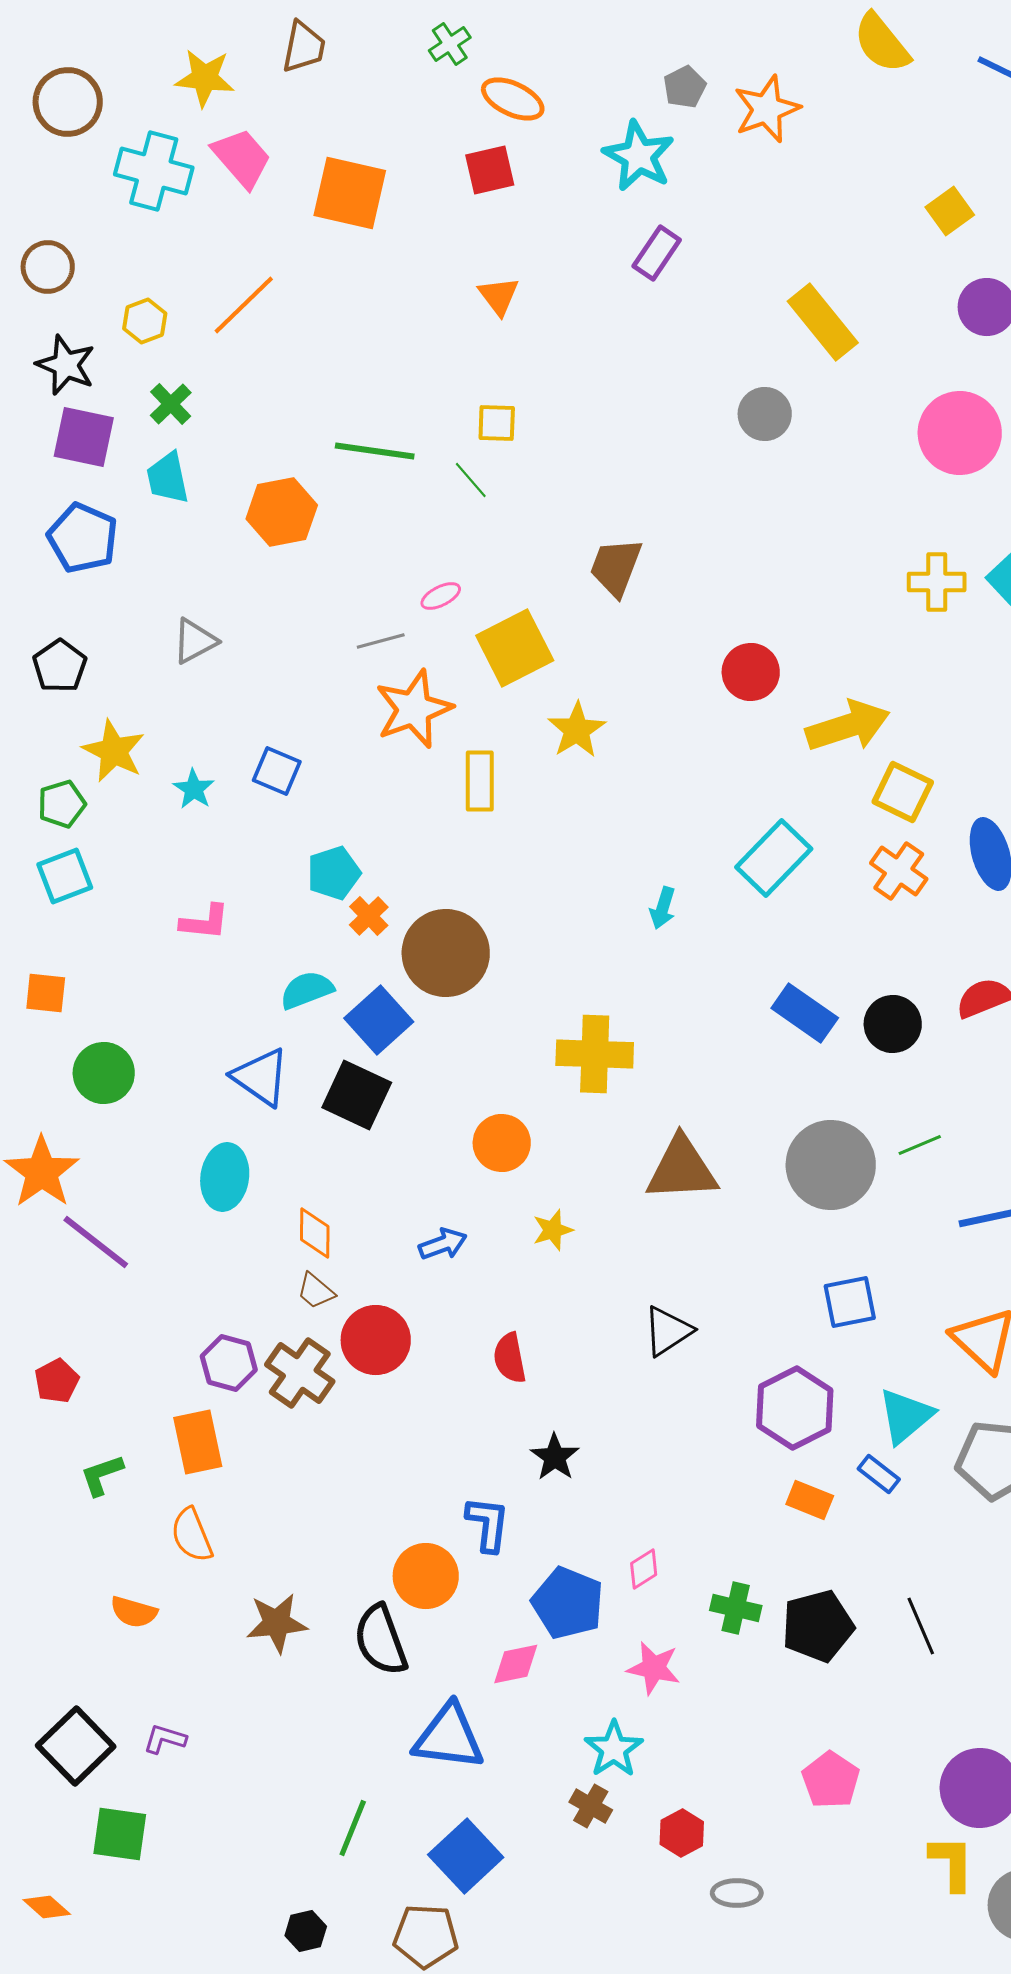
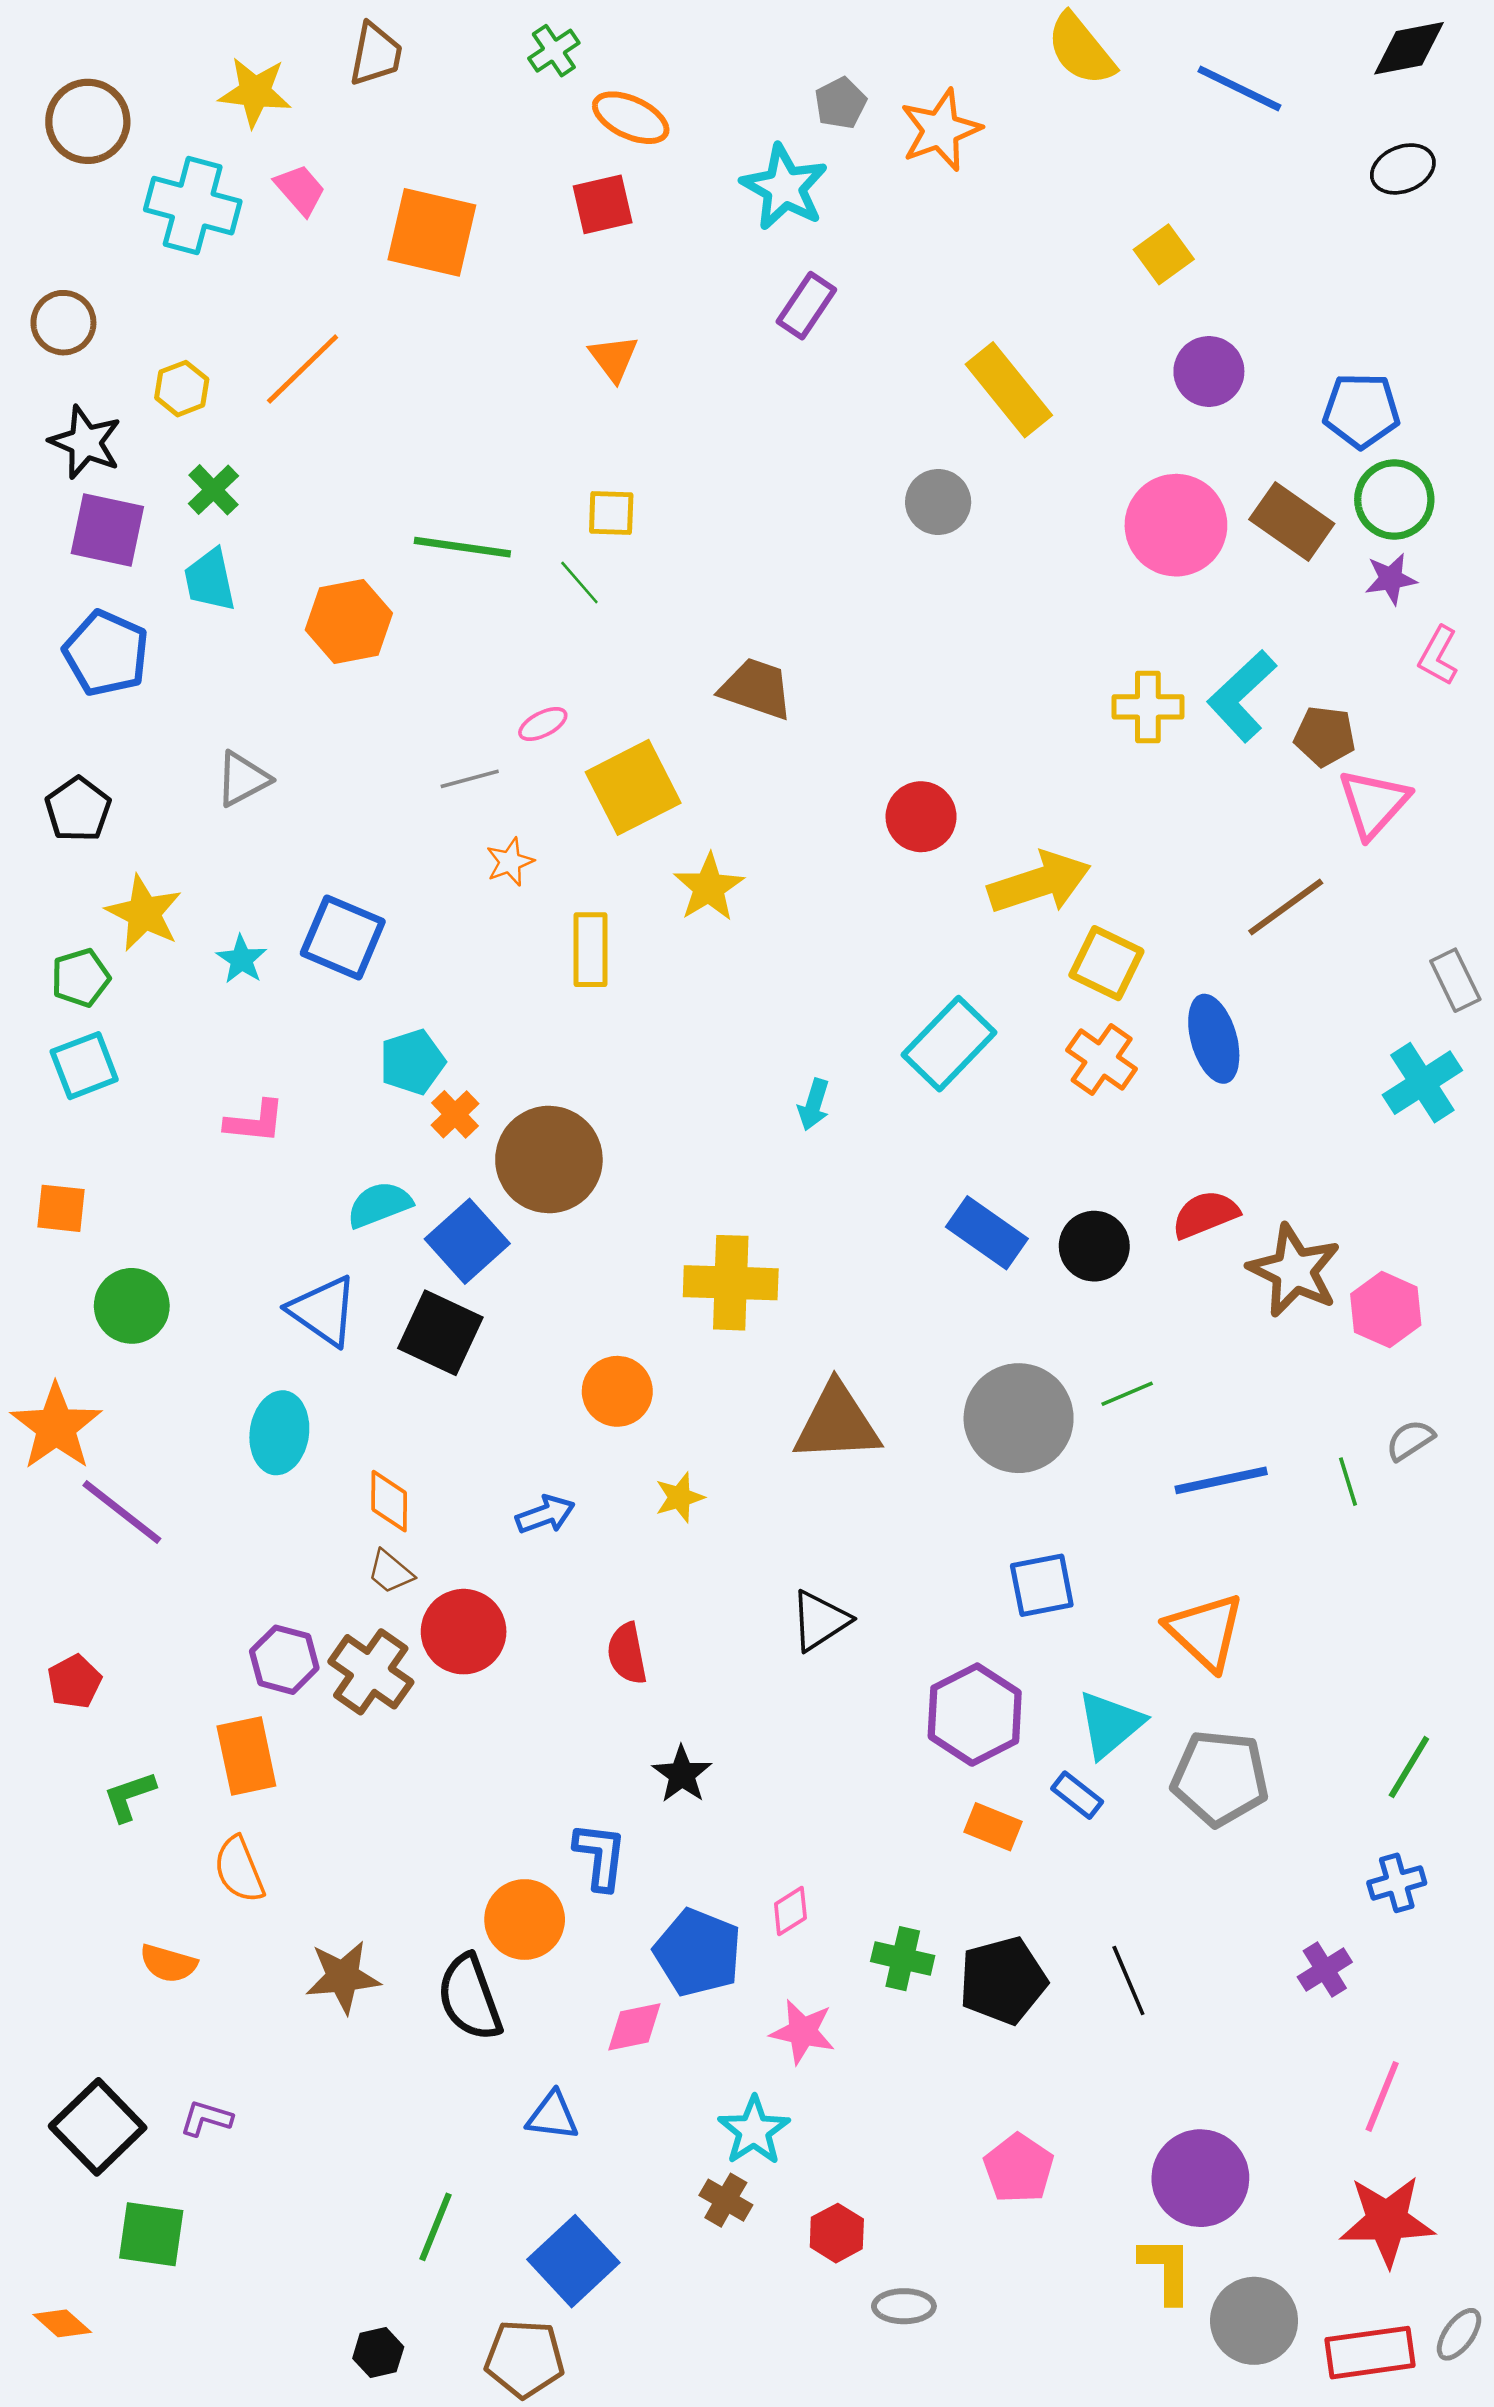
pink trapezoid: (242, 158) -> (300, 190), size x0.7
brown trapezoid: (616, 567) -> (756, 689), turned 88
orange star: (414, 709) -> (510, 862), size x0.5
blue square: (277, 771) -> (343, 937), size x1.4
blue triangle: (449, 1737) -> (553, 2116), size x0.6

